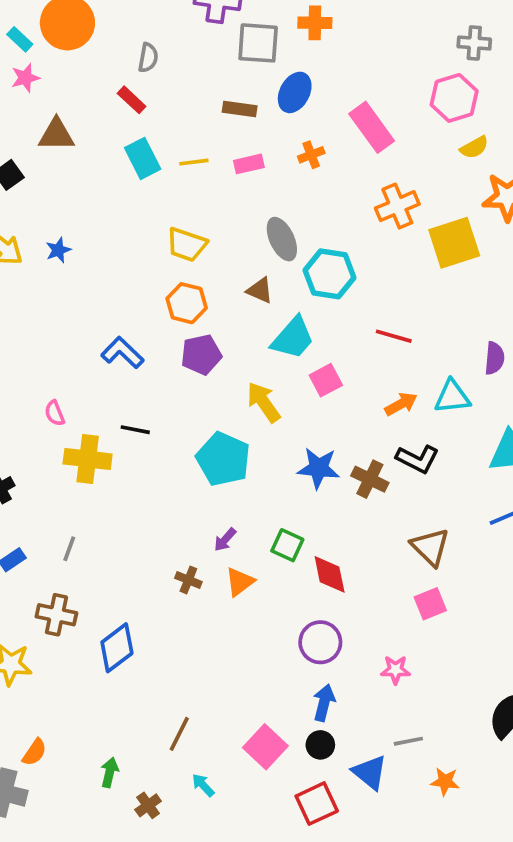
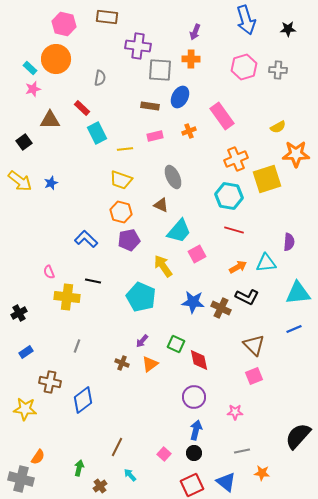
pink hexagon: (454, 98) -> (244, 67), moved
red rectangle: (132, 100) -> (82, 108), moved
yellow line: (194, 162) -> (125, 149), moved
cyan hexagon: (330, 274) -> (229, 196), moved
gray line: (69, 549) -> (77, 346), moved
pink square: (265, 747) -> (164, 454), size x0.6
blue triangle: (370, 772) -> (226, 482), moved

